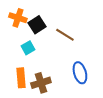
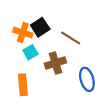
orange cross: (18, 18) -> (23, 33), moved
brown cross: (41, 83) -> (55, 63), moved

